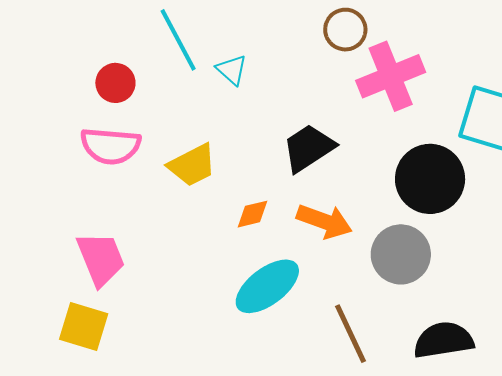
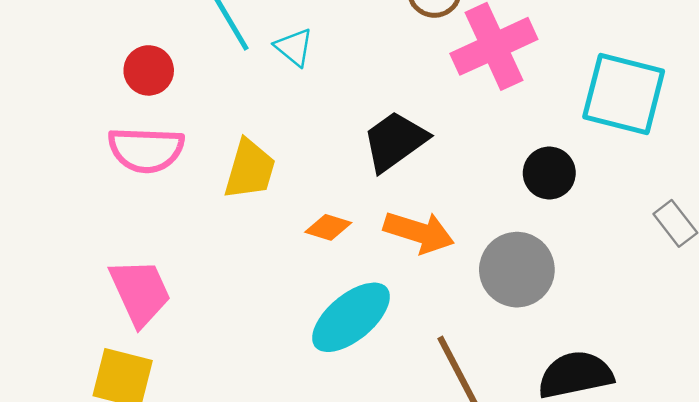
yellow trapezoid: (192, 165) -> (250, 169), turned -44
black circle: (430, 179) -> (549, 173), size x0.6
orange diamond: (252, 214) -> (328, 227), turned 33

